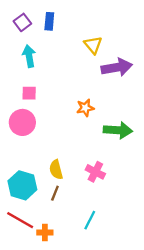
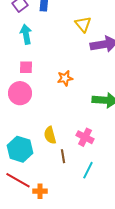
orange star: (85, 108) -> (65, 78), moved
brown line: (55, 193) -> (63, 156), moved, turned -32
cyan line: (90, 220) -> (88, 170), moved

